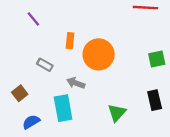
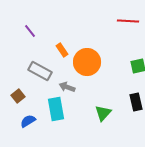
orange rectangle: (70, 41) -> (62, 50), turned -40
gray rectangle: (45, 65) -> (40, 71), size x1.6

